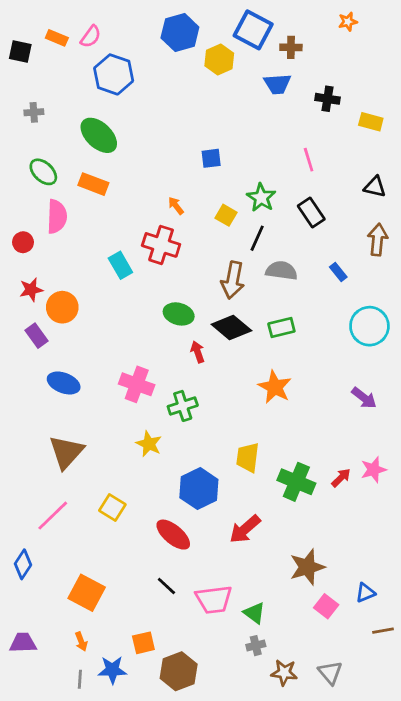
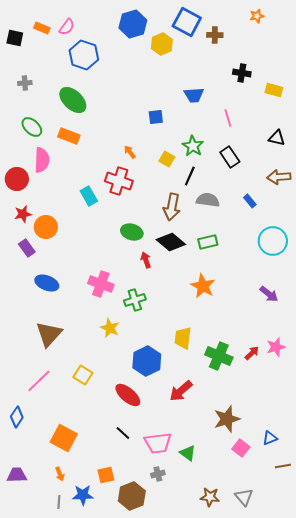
blue trapezoid: (277, 84) -> (194, 95), moved
brown arrow: (378, 240) -> (279, 177), turned -100
red circle: (23, 242) -> (17, 179), size x1.5
gray cross: (256, 646) -> (158, 474), moved

